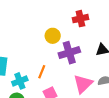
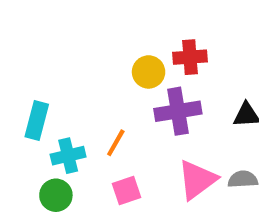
red cross: (80, 19) -> (190, 57), moved

